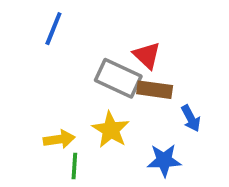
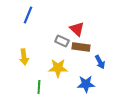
gray rectangle: (118, 78) -> (62, 41), size x0.6
yellow star: (111, 130) -> (58, 68), turned -30
yellow arrow: (59, 139) -> (24, 57), moved, turned 91

